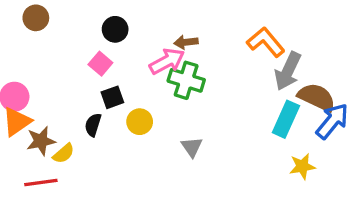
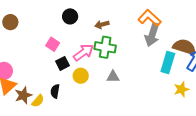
black circle: (115, 29) -> (70, 16), moved
pink arrow: (167, 61) -> (84, 52), moved
gray arrow: (288, 71) -> (152, 35), moved
black semicircle: (93, 125) -> (55, 91), moved
gray triangle: (192, 147) -> (113, 77), moved, turned -48

